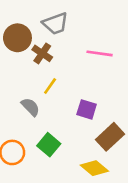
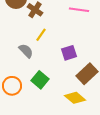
purple square: (87, 109) -> (69, 53), turned -35

